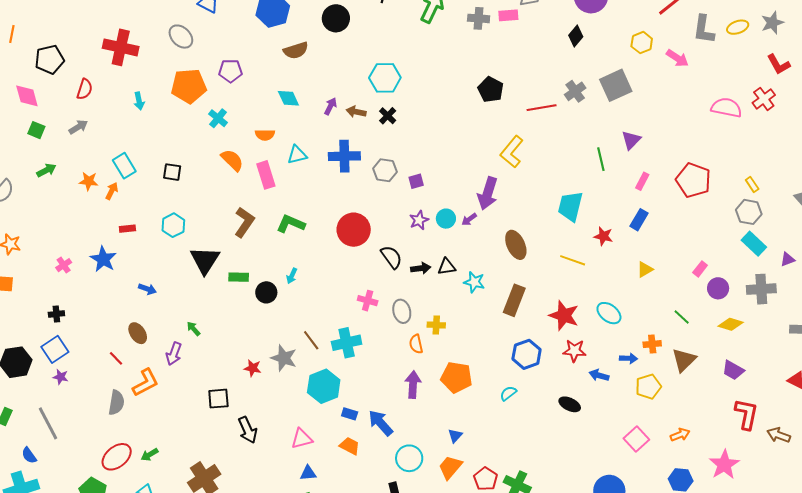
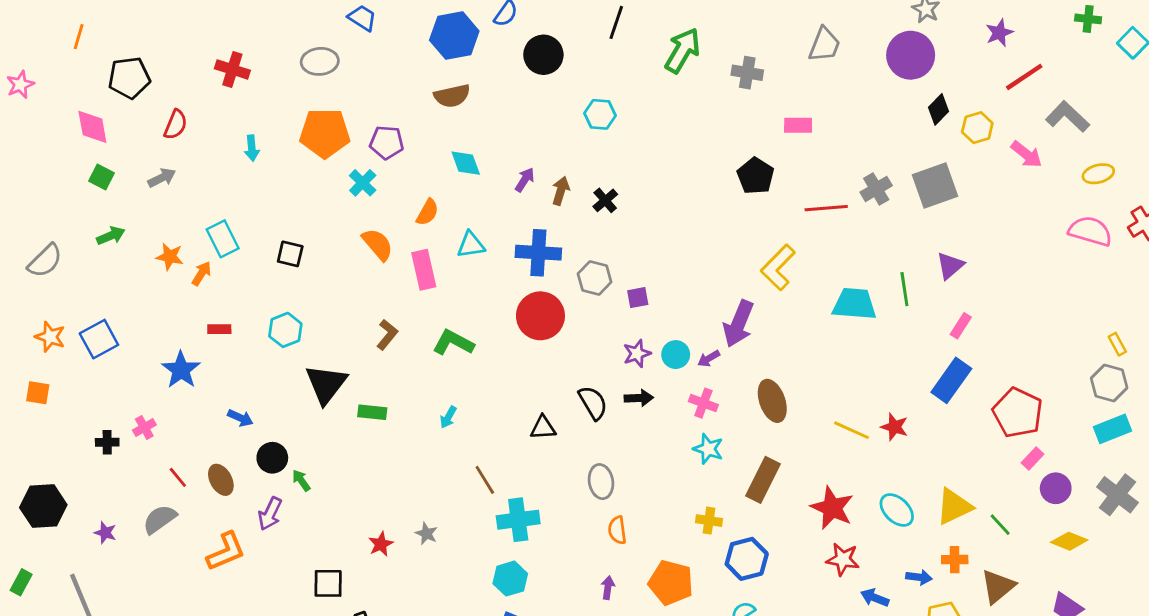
pink rectangle: (508, 15) -> (798, 125), moved
yellow ellipse: (738, 27) -> (1098, 174), moved
gray L-shape: (704, 29) -> (1068, 117), turned 120
black diamond: (576, 36) -> (938, 109), moved
gray ellipse: (181, 37) -> (320, 61), turned -55
red cross: (121, 47) -> (232, 69), size x0.7
brown semicircle: (296, 50) -> (452, 96), moved
purple pentagon: (230, 71) -> (387, 142), moved
cyan hexagon: (385, 78) -> (600, 114), moved, size x0.7
brown arrow: (356, 112) -> (561, 191), turned 90
orange semicircle: (265, 135) -> (427, 212), turned -66
red pentagon: (693, 180) -> (1018, 413), moved
cyan trapezoid: (570, 206) -> (854, 304), moved, turned 76
blue rectangle: (639, 220) -> (951, 380), size x1.4
brown L-shape: (244, 222) -> (387, 335), size x0.7
red circle: (354, 230) -> (540, 316), moved
red star: (603, 236) -> (894, 427), moved
cyan rectangle: (754, 244) -> (1112, 429), turned -70
pink cross: (64, 265) -> (144, 428), moved
black triangle: (447, 267) -> (543, 428), moved
black arrow: (421, 268) -> (639, 398), moved
yellow triangle: (645, 269) -> (954, 507), moved, size x1.6
gray cross: (761, 289) -> (1117, 495), turned 36
black circle: (266, 292) -> (272, 458), moved
pink cross: (368, 301) -> (703, 403), moved
yellow cross: (436, 325) -> (709, 521), moved
brown line: (311, 340) -> (485, 480), moved
blue square: (55, 349) -> (99, 339), moved
blue hexagon: (527, 354) -> (747, 559), moved
red line: (116, 358) -> (178, 477), moved
gray star: (284, 358) -> (427, 534), size x0.6
red star: (253, 368) -> (381, 544), turned 30
purple arrow: (413, 385) -> (608, 588), size x0.6
cyan hexagon: (324, 386) -> (510, 579), moved, size x0.7
gray semicircle: (116, 403) -> (160, 519), moved, turned -140

